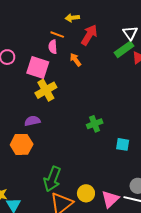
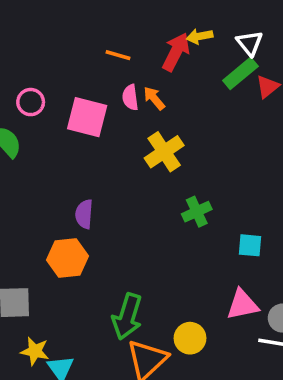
yellow arrow: (72, 18) -> (200, 36), moved
pink semicircle: (53, 47) -> (130, 97), moved
yellow cross: (46, 90) -> (164, 152), moved
purple semicircle: (32, 121) -> (84, 214), turned -70
pink triangle: (110, 199) -> (242, 305), moved, turned 36

